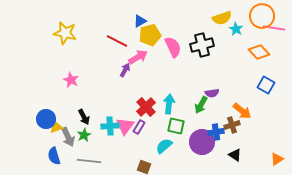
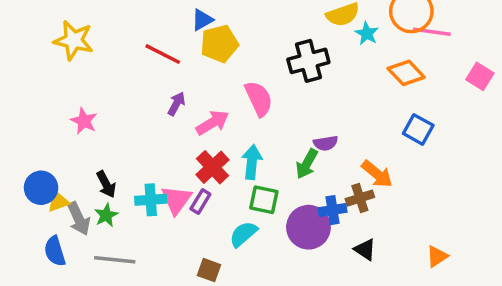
pink semicircle: (173, 47) -> (259, 99), moved
pink arrow: (138, 57) -> (212, 123), moved

